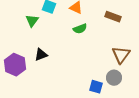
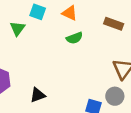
black triangle: (41, 55) -> (38, 95), moved

